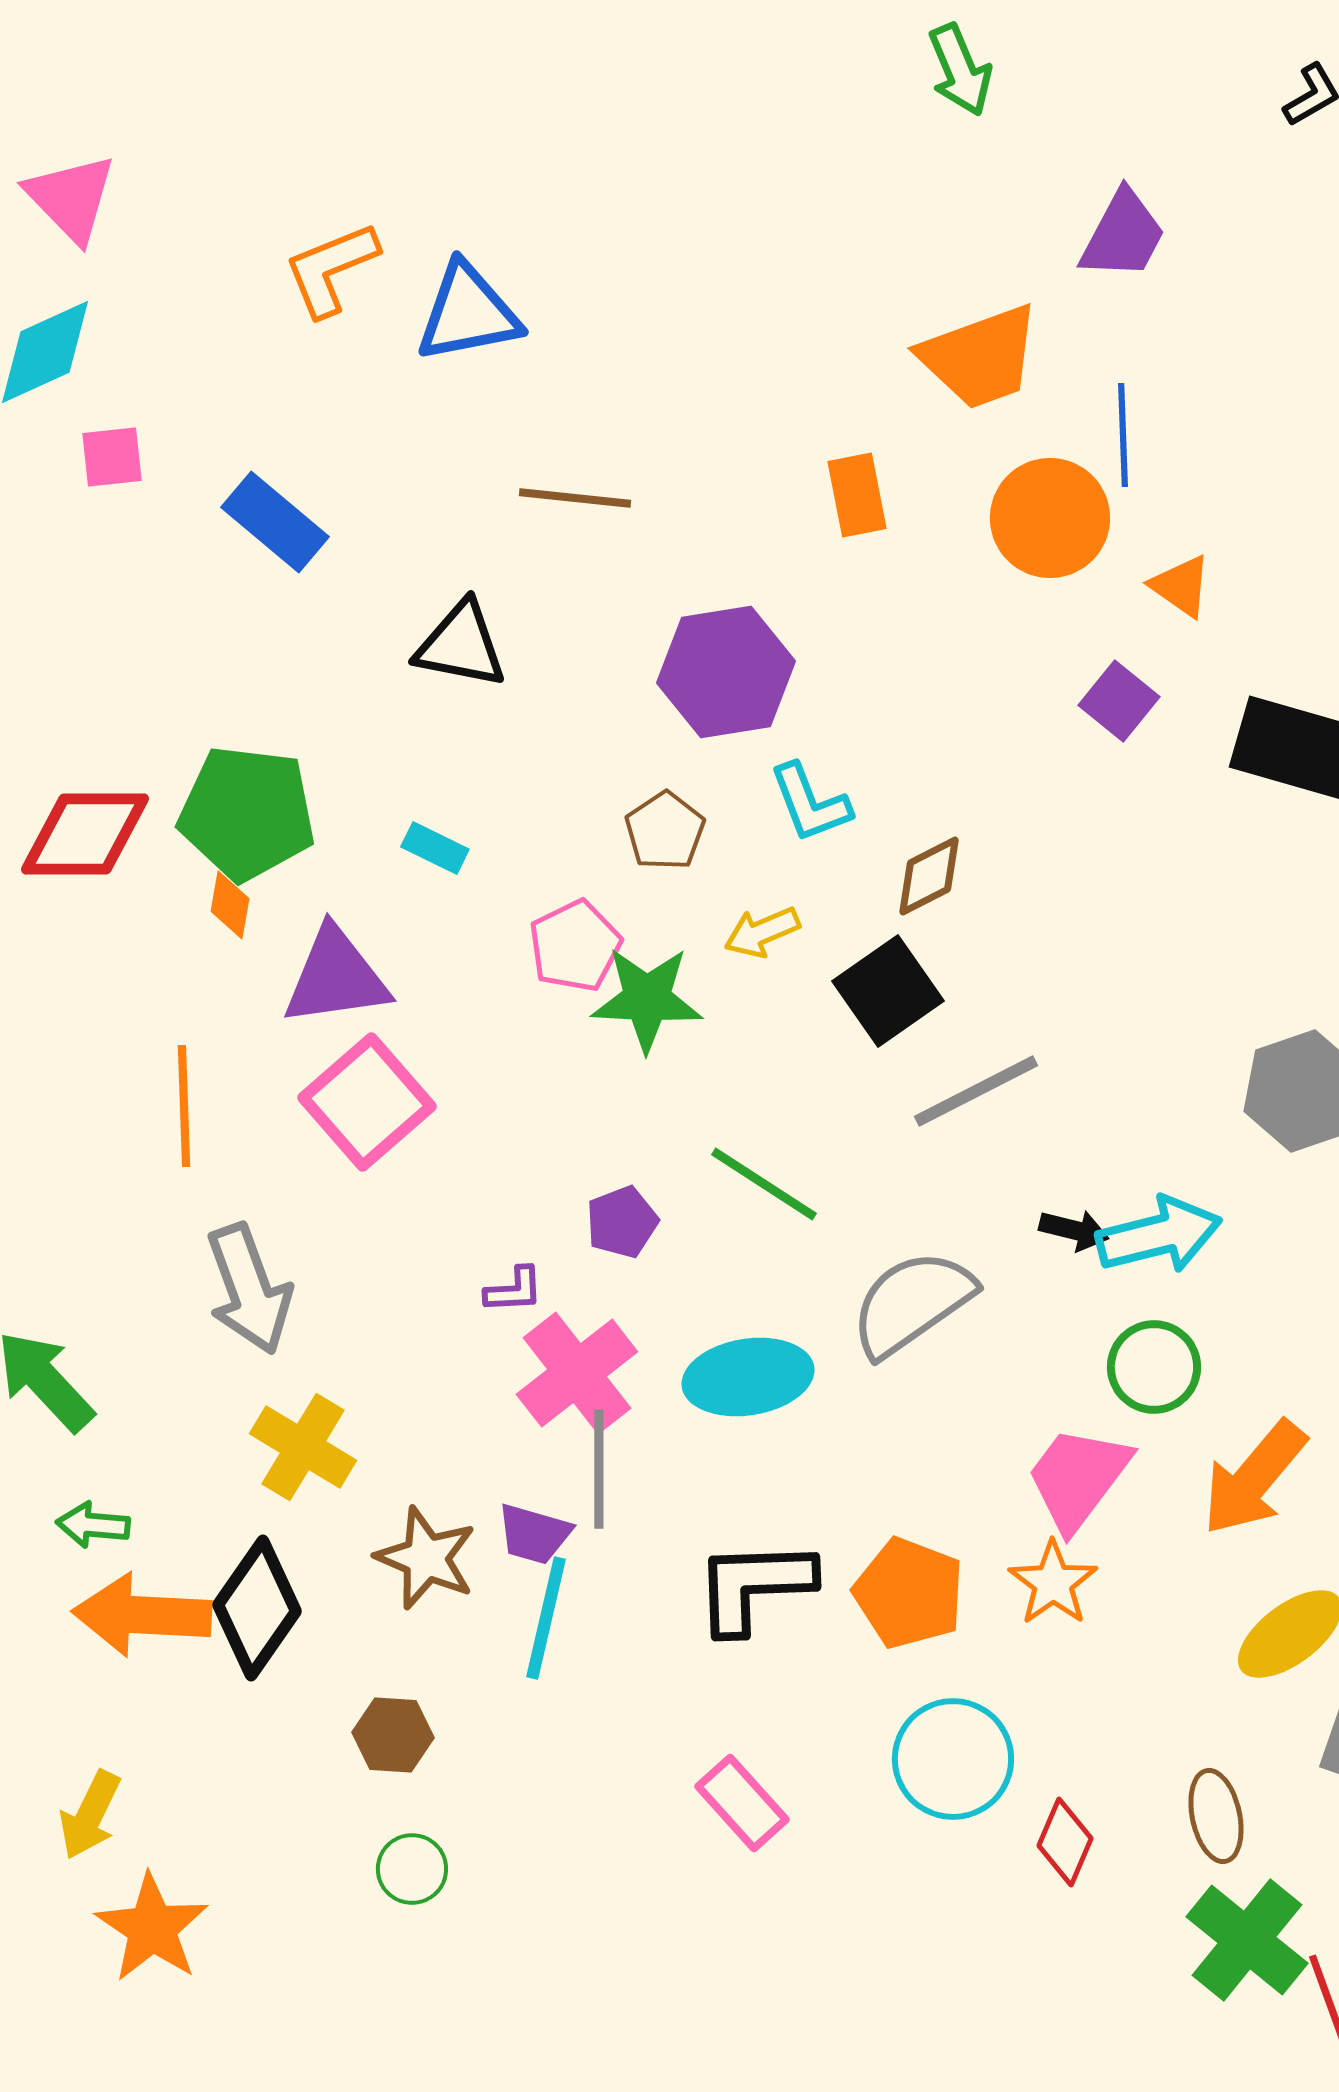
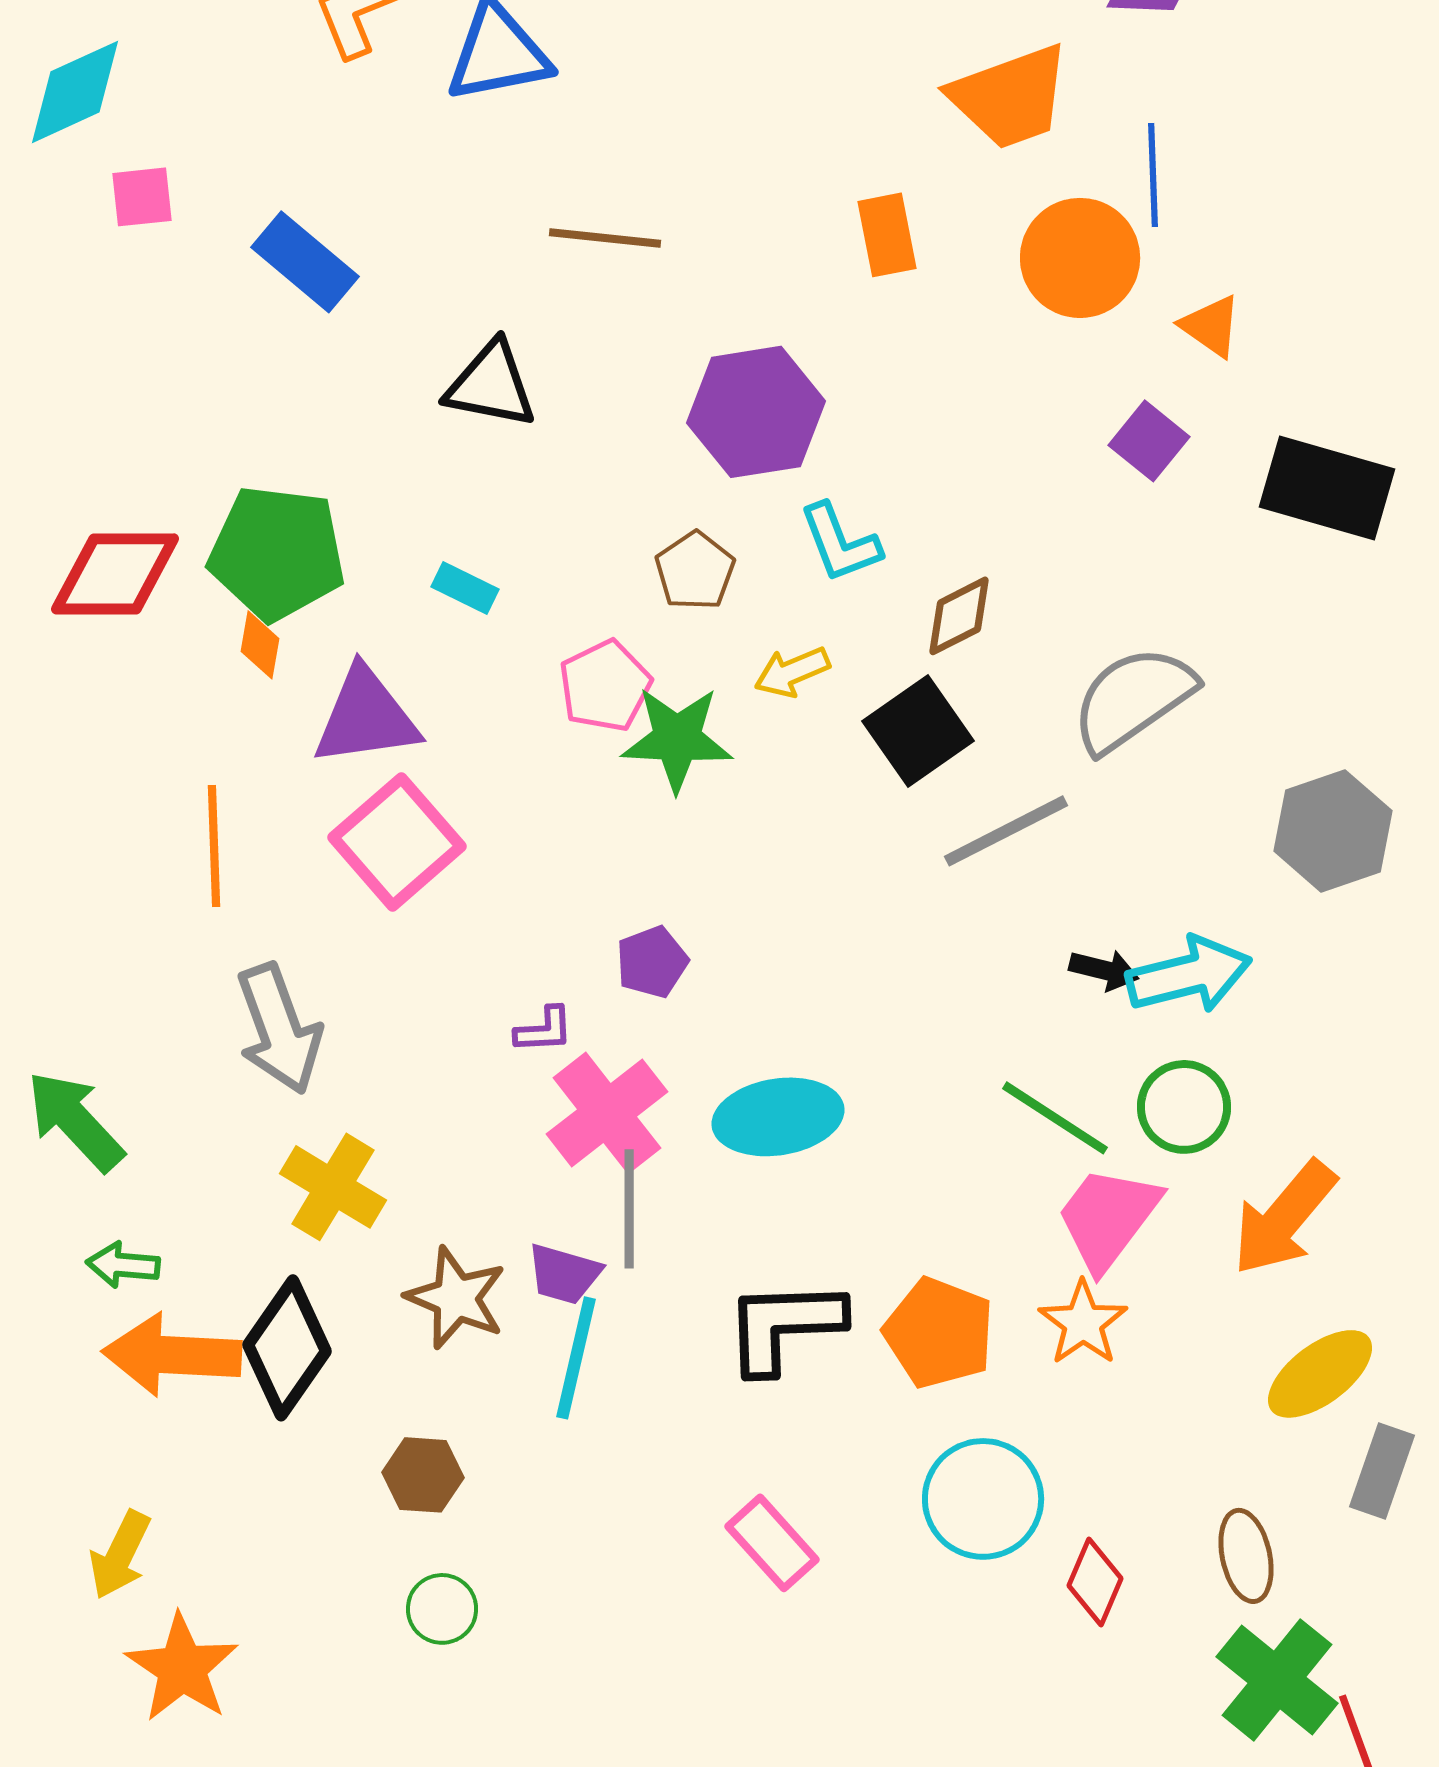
green line: (764, 1184) -> (1055, 1118), moved
gray semicircle: (912, 1303) -> (1133, 699), moved

